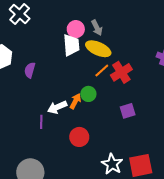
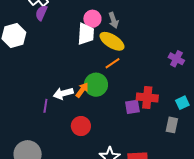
purple semicircle: (30, 70) -> (41, 13), moved
red cross: (121, 72) -> (147, 97), moved, turned 30
green circle: (88, 94) -> (96, 85), size x1.5

